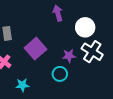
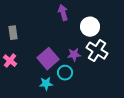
purple square: (36, 49) -> (48, 59), moved
cyan star: (22, 85) -> (46, 84), moved

